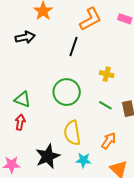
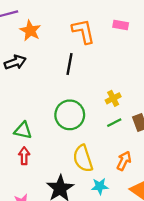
orange L-shape: (90, 19) -> (83, 31), turned -65
yellow cross: (107, 74) -> (113, 98), moved, turned -32
green line: (105, 105) -> (114, 123), turned -48

